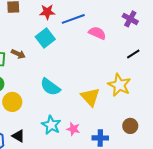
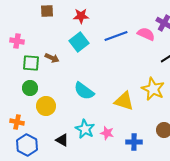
blue line: (73, 19) -> (116, 36), moved
pink semicircle: (97, 33) -> (146, 34), moved
yellow triangle: (90, 97) -> (124, 101), turned -30
black triangle: (18, 136) -> (62, 140), moved

